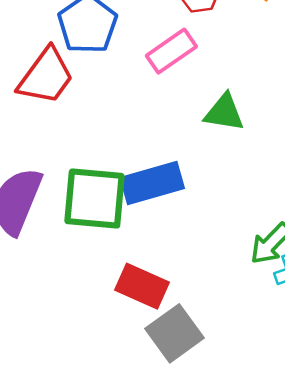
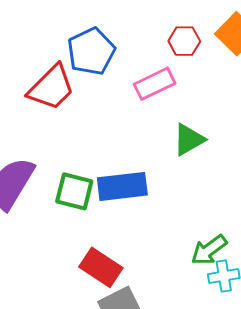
green triangle: (224, 112) -> (189, 139), turned -48
green square: (95, 199) -> (74, 191), size x0.7

